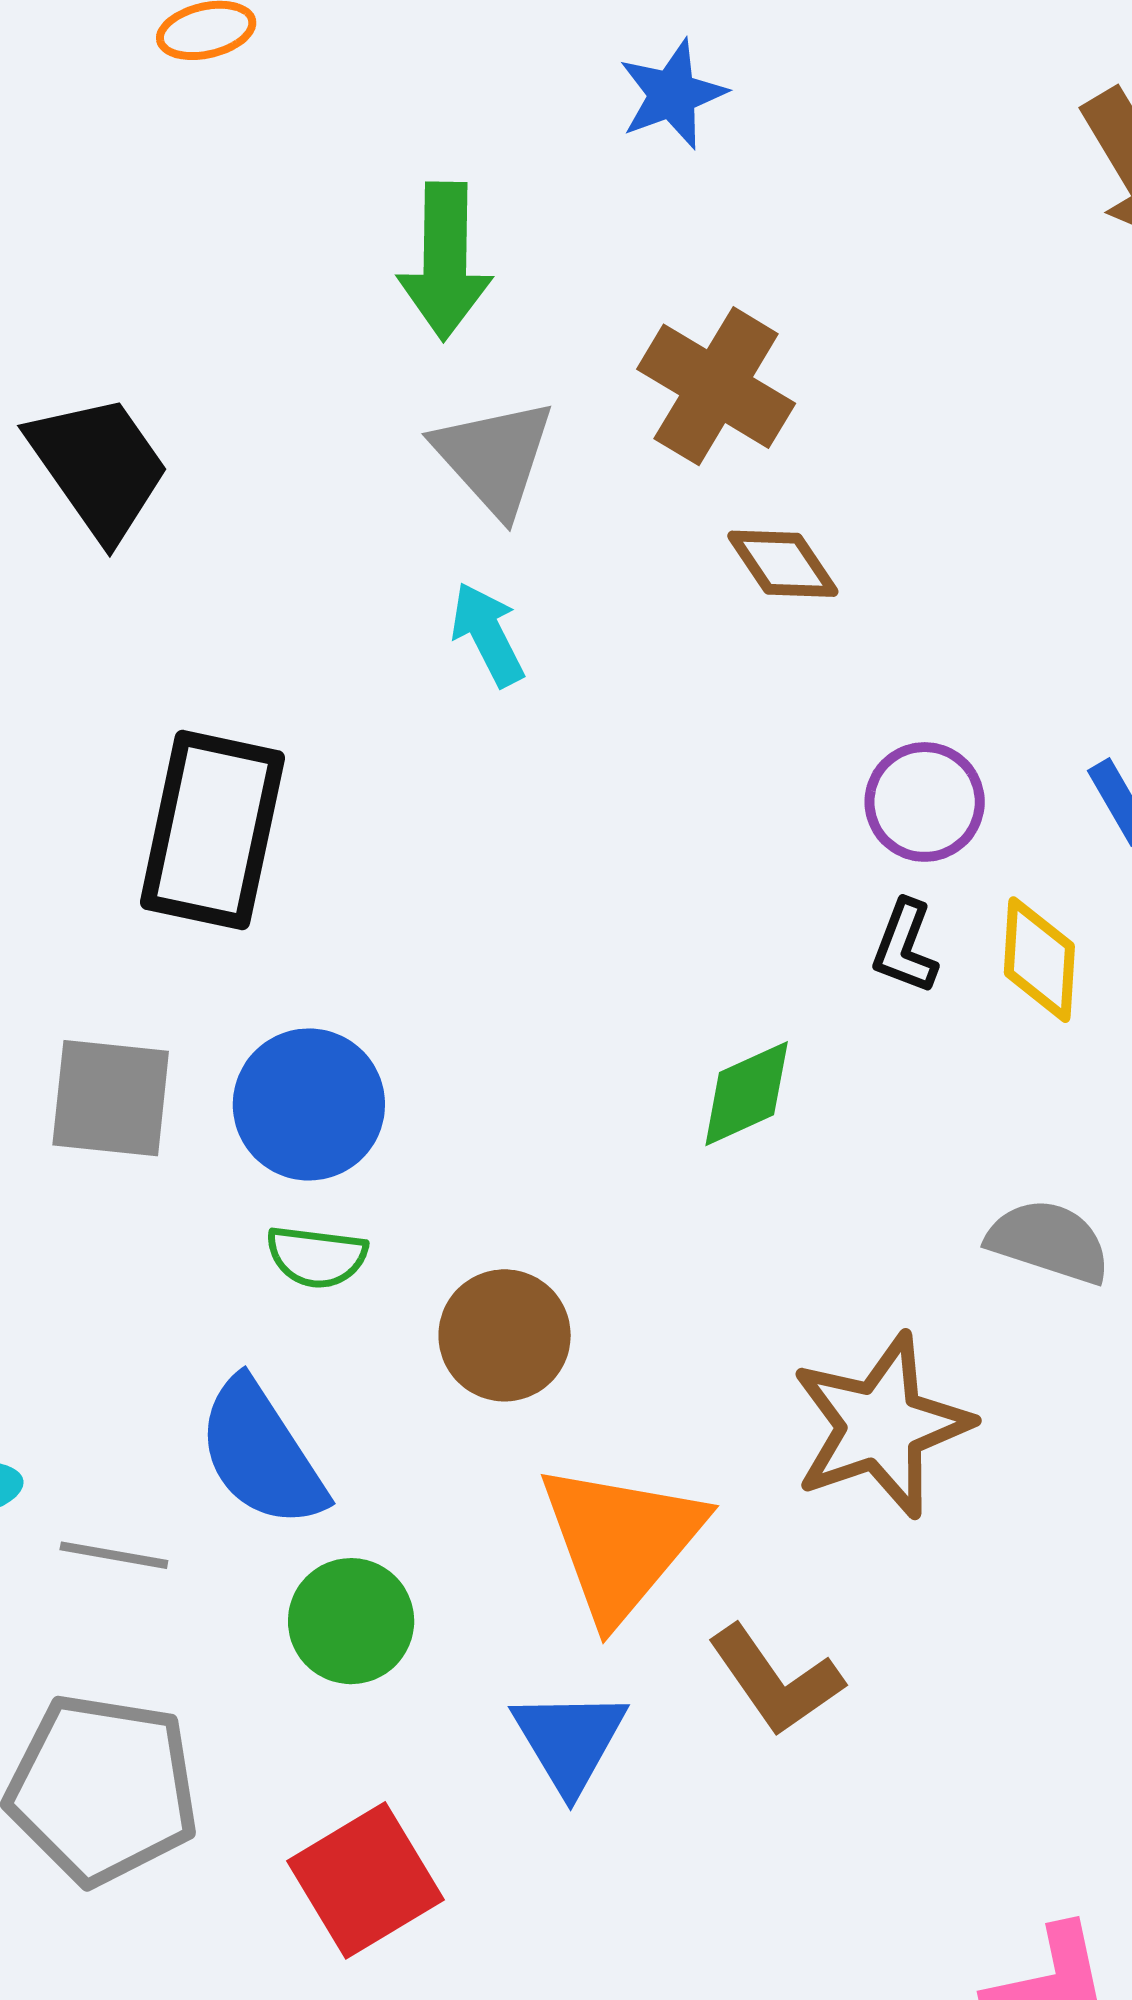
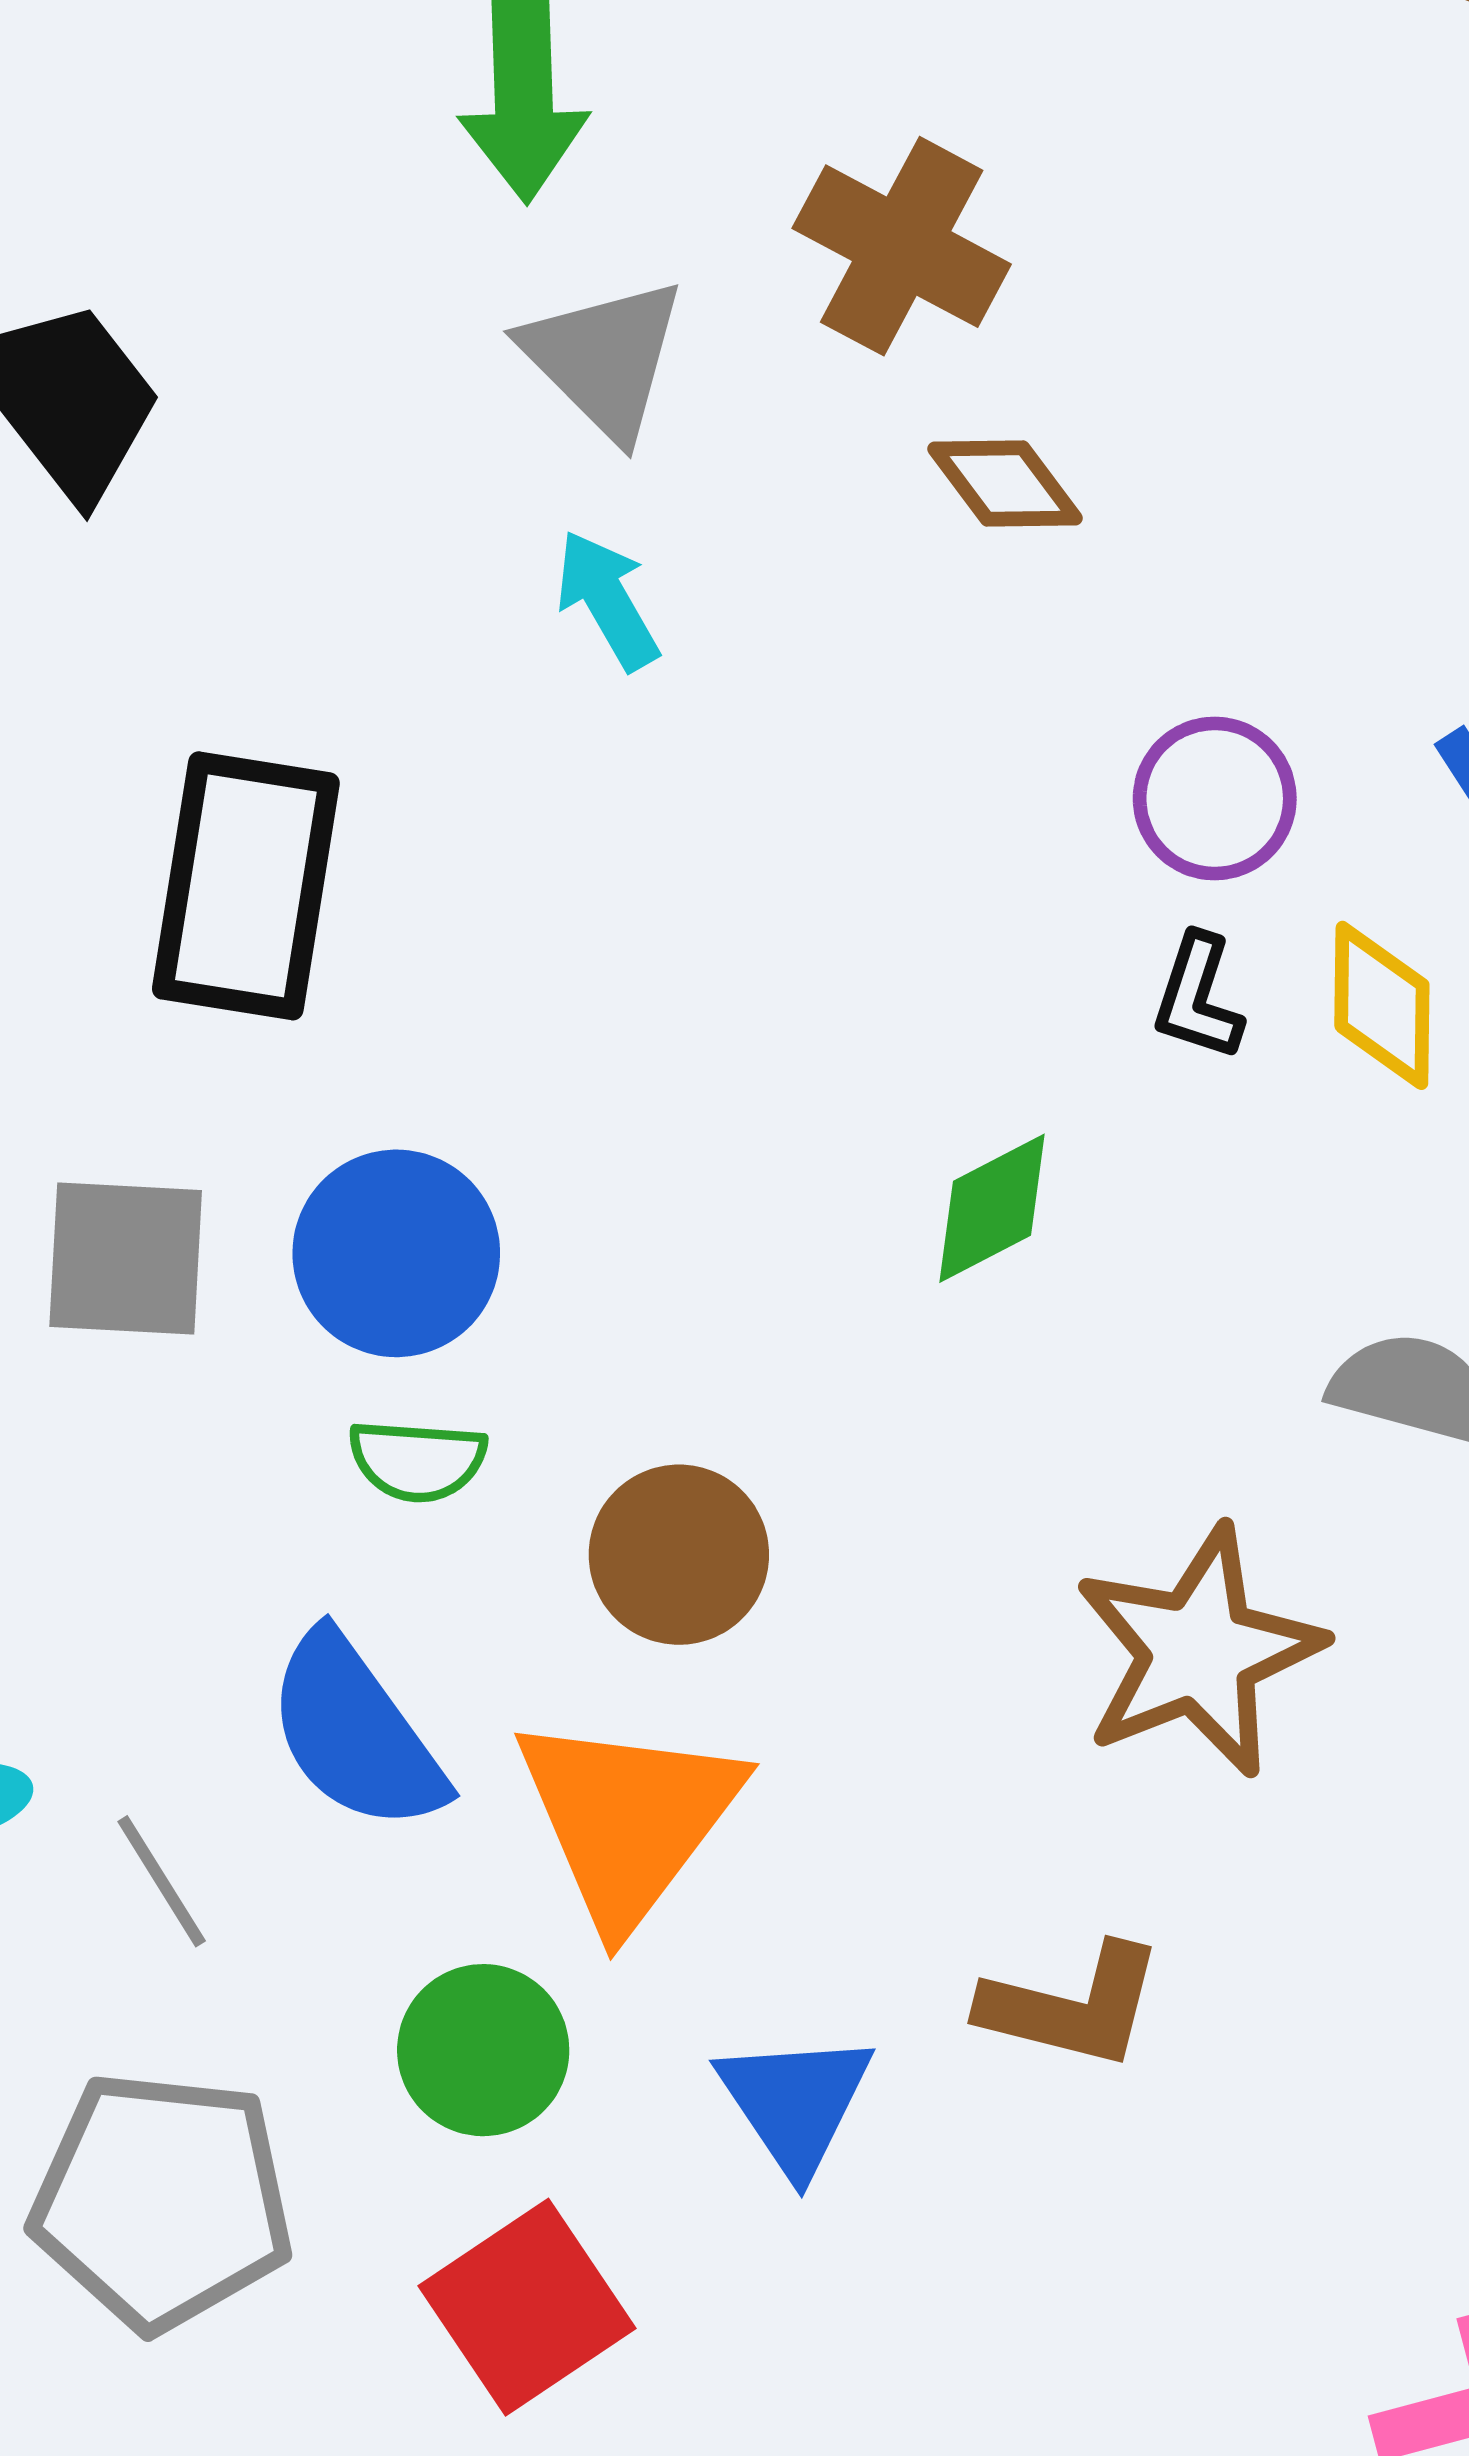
orange triangle: (621, 1541) -> (628, 1819), moved
gray line: (114, 1555) -> (162, 1881), turned 51
green circle: (351, 1621) -> (483, 2050), moved
brown L-shape: (776, 1680) -> (1072, 2006), turned -38

